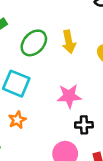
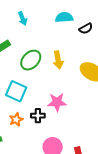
black cross: (84, 125) -> (38, 116), moved

